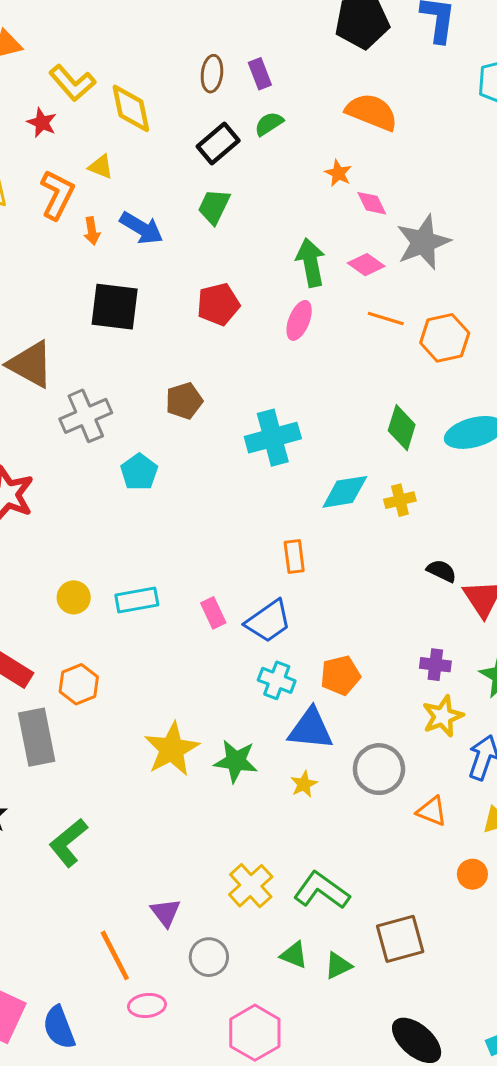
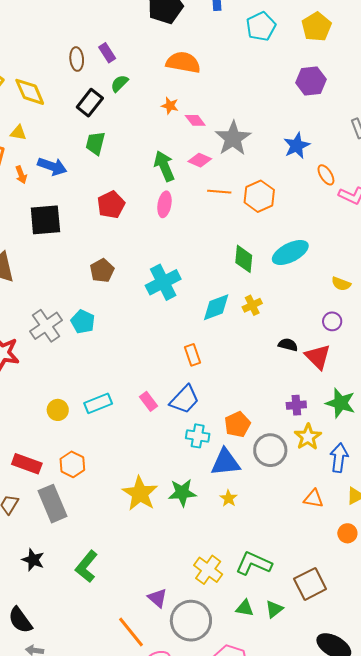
gray cross: (86, 416) -> (46, 326), moved
gray circle: (379, 769) -> (270, 450), moved
gray circle: (209, 957) -> (191, 621), size x1.6

